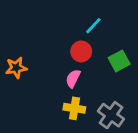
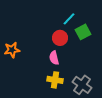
green square: (119, 61) -> (83, 32), moved
pink semicircle: (73, 79) -> (54, 58), turned -40

